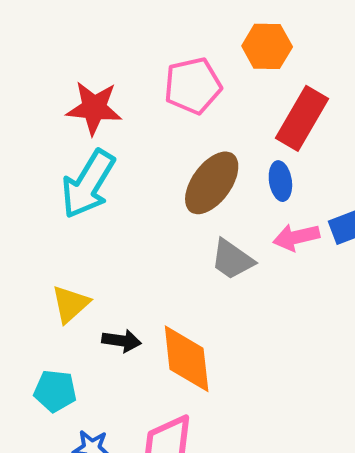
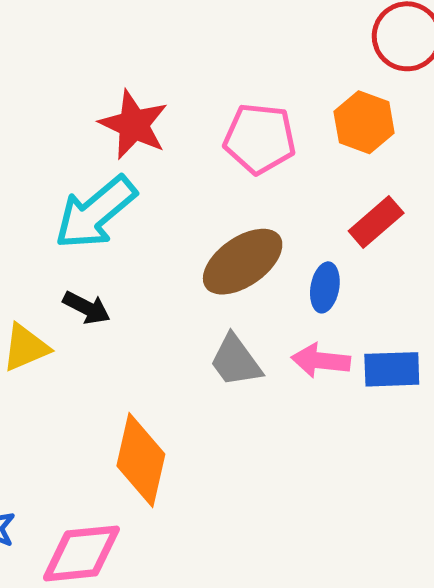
red rectangle: (302, 118) -> (376, 222), size x0.7
black arrow: (122, 341) -> (87, 308), moved

